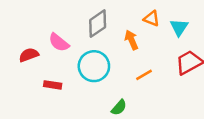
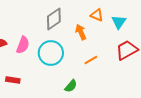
pink semicircle: (59, 42) -> (23, 45), moved, turned -108
red rectangle: (53, 85) -> (13, 80), moved

